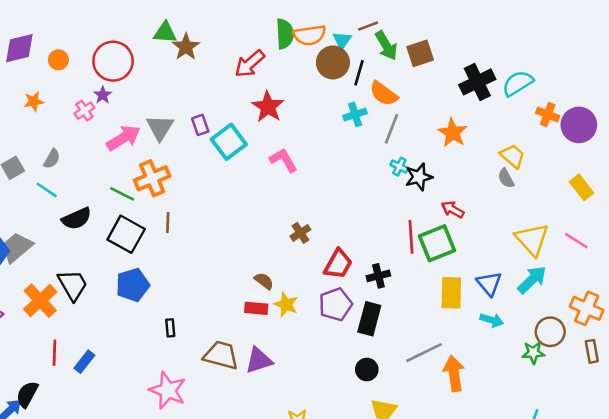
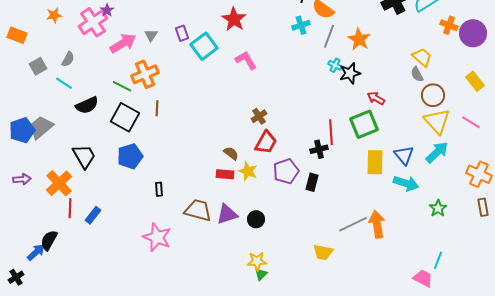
pink cross: (84, 111) -> (93, 22), size x1.8
gray triangle: (160, 128) -> (151, 35), size x0.6
orange star: (453, 133) -> (359, 39), moved
red line: (411, 237) -> (331, 132), moved
red trapezoid: (338, 264) -> (266, 142), moved
orange cross: (40, 301) -> (59, 183), moved
black rectangle: (369, 319) -> (312, 182), size x0.7
cyan arrow: (492, 320) -> (406, 183), size x1.4
brown circle: (550, 332) -> (433, 95), moved
gray line: (424, 353) -> (353, 224), moved
green star: (533, 353) -> (438, 208), turned -30
black circle: (367, 370) -> (256, 219), moved

